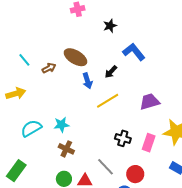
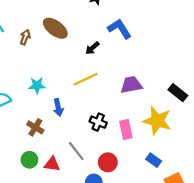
brown arrow: (49, 68) -> (25, 37), turned -48
blue arrow: (87, 81) -> (58, 107), moved
cyan star: (61, 125) -> (37, 85), moved
pink rectangle: (149, 143) -> (126, 129), turned -36

